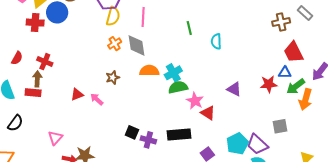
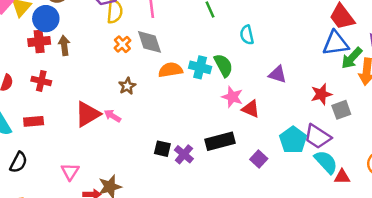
red cross: (35, 23) -> (39, 41), moved
cyan semicircle: (216, 41) -> (247, 35), moved
cyan cross: (173, 73) -> (200, 67), turned -36
blue triangle: (285, 73) -> (336, 43), size x1.6
brown arrow: (37, 79) -> (64, 46), moved
red star: (269, 84) -> (321, 94), moved
green semicircle: (178, 87) -> (223, 65), moved, turned 84
red triangle: (77, 94) -> (88, 114), size x1.6
purple cross: (148, 140) -> (184, 154), turned 35

